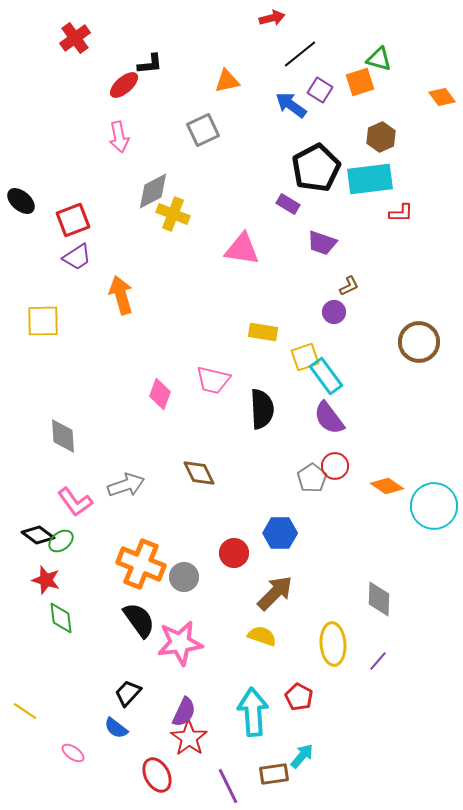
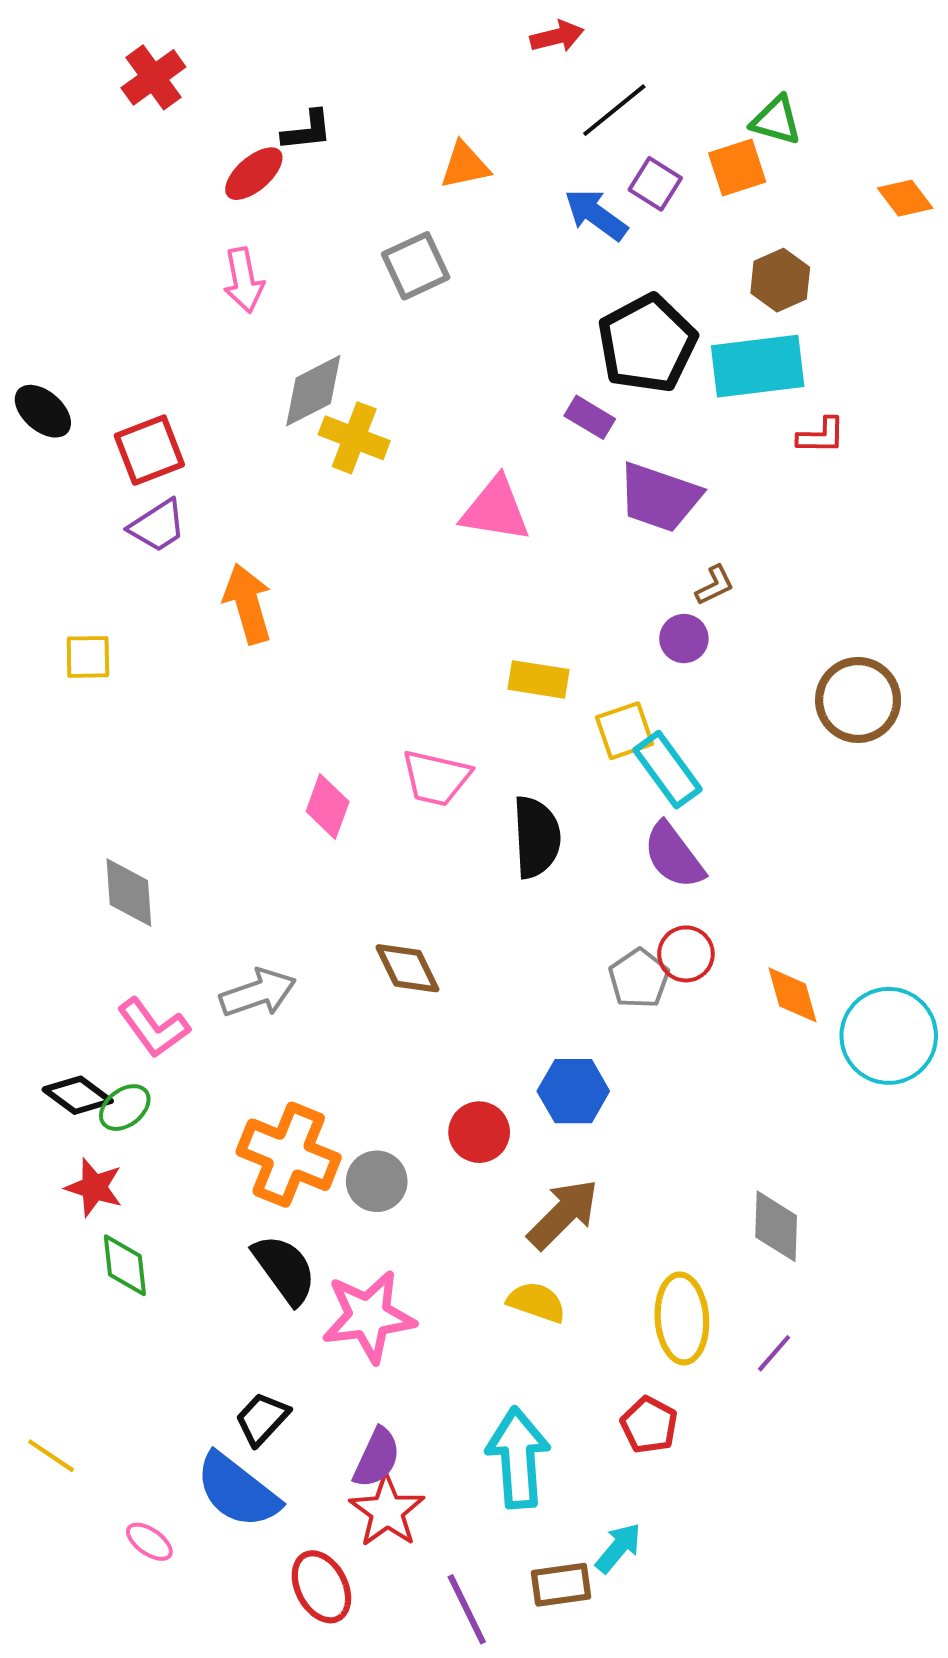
purple trapezoid: (322, 243) -> (659, 497), size x1.4
yellow square: (43, 321) -> (88, 657), size x0.7
orange diamond: (387, 486) -> (792, 995), turned 40
red pentagon: (299, 697) -> (649, 1425), moved
blue semicircle: (116, 728) -> (237, 1491), size x1.8

